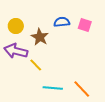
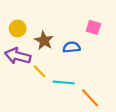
blue semicircle: (62, 22) -> (71, 47), moved
cyan line: (53, 88) -> (64, 82), moved

